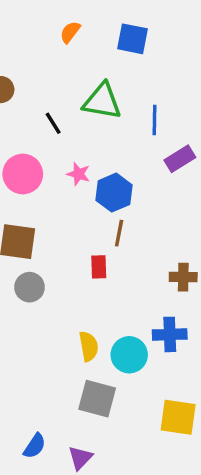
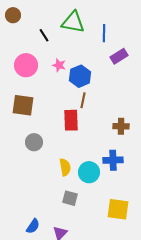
red rectangle: (99, 267) -> (71, 120), size x1.5
gray circle: (30, 287) -> (34, 142), moved
gray square: (97, 399) -> (70, 198), size x0.7

